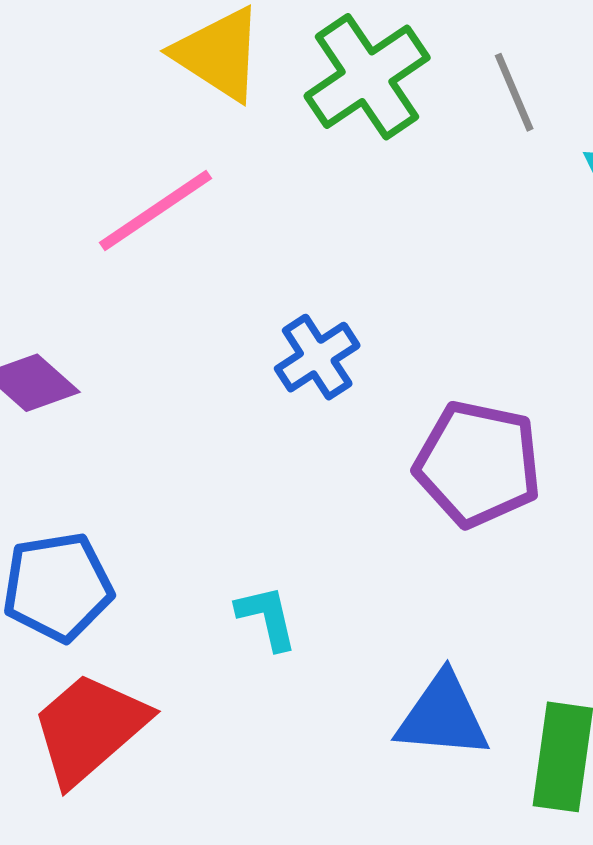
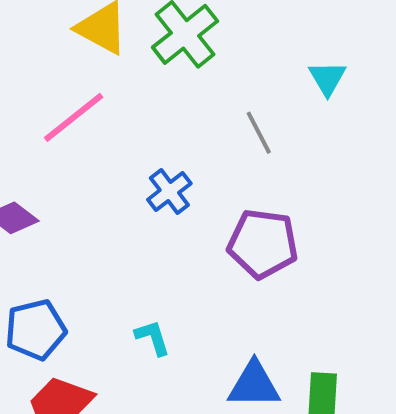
gray line: (514, 92) -> (259, 133), moved

